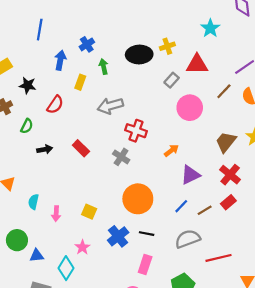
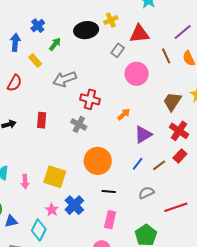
green arrow: (104, 67) -> (55, 44), turned 56
yellow rectangle: (80, 82) -> (35, 60), turned -56
brown line: (224, 91) -> (166, 56), turned -63
red rectangle: (81, 148) -> (42, 120), turned 56
yellow square: (89, 212) -> (55, 177), size x1.6
blue cross: (118, 236) -> (74, 205), moved
gray semicircle: (188, 239) -> (146, 193), size x0.7

